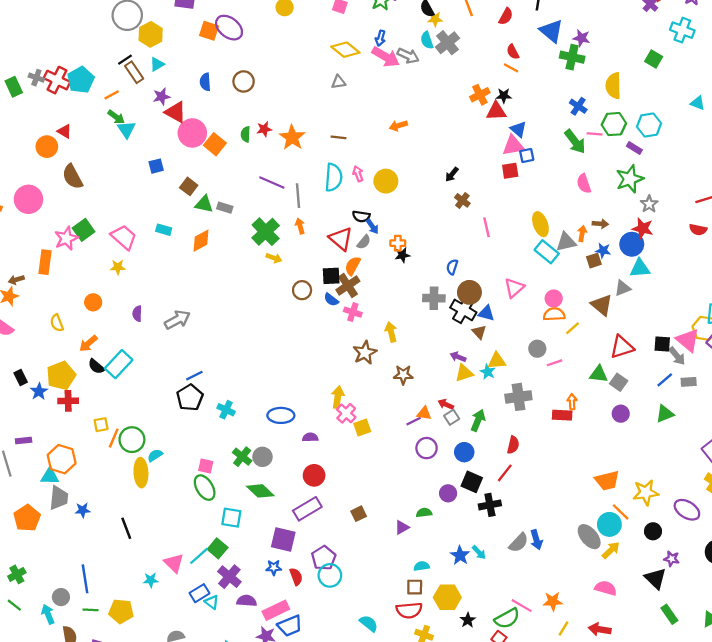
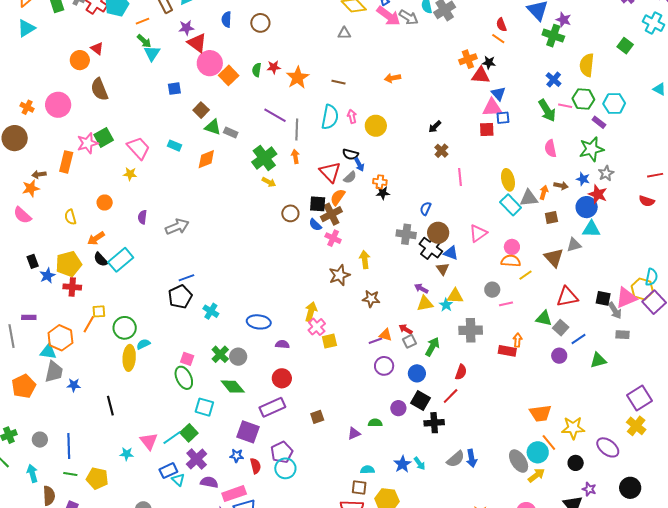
blue star: (603, 251) -> (583, 179), moved
pink triangle: (688, 340) -> (626, 298), turned 50
blue line: (665, 380) -> (578, 339), moved
orange line: (114, 438) -> (89, 324), moved
gray circle: (61, 597) -> (40, 440), moved

